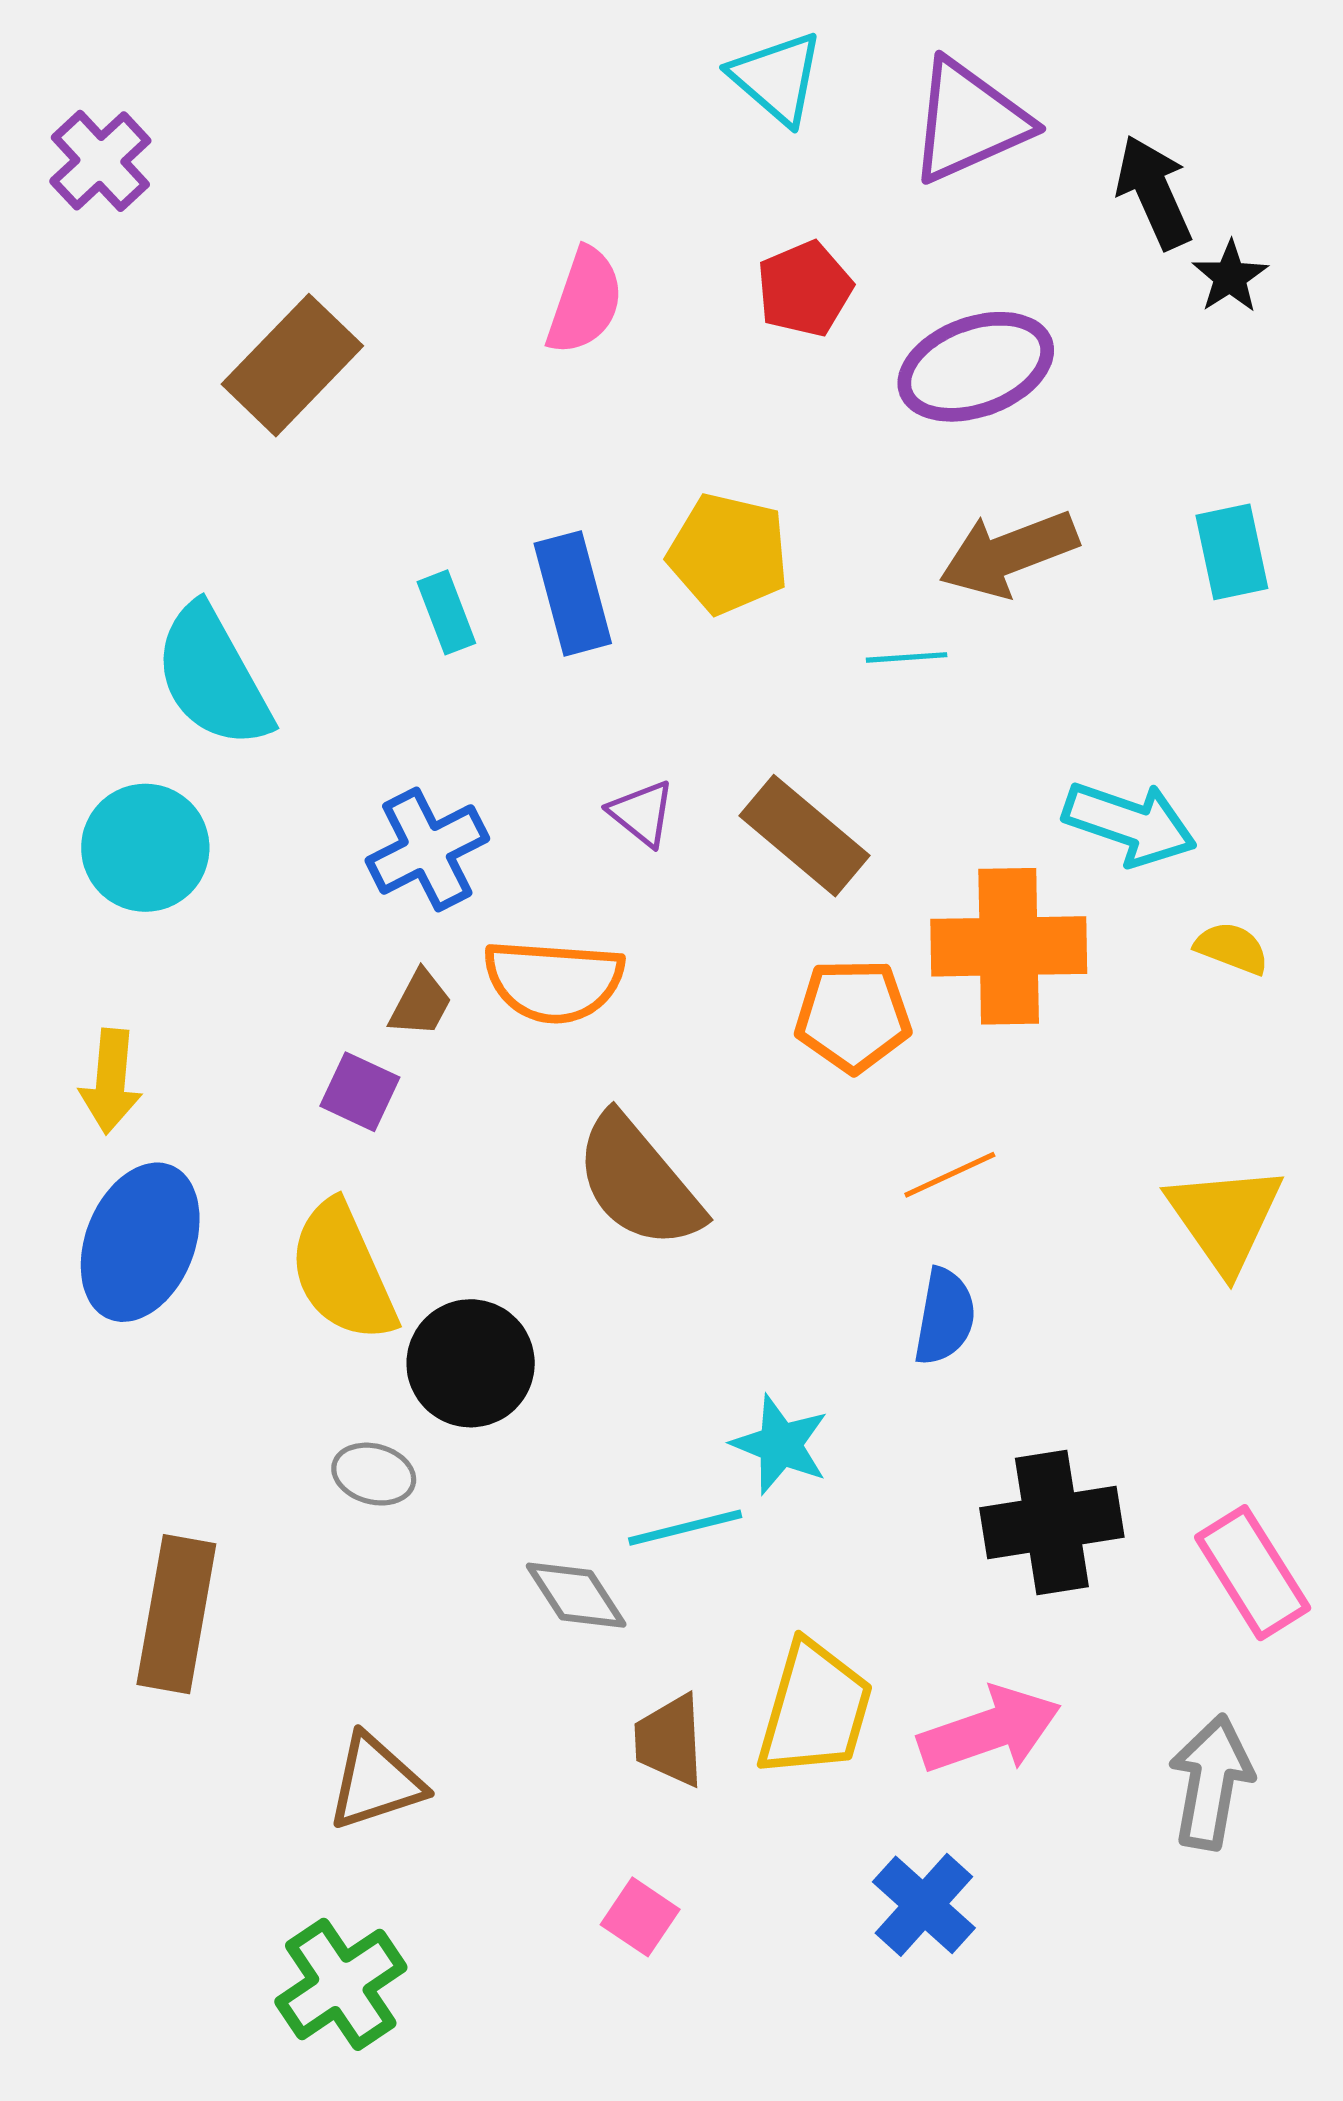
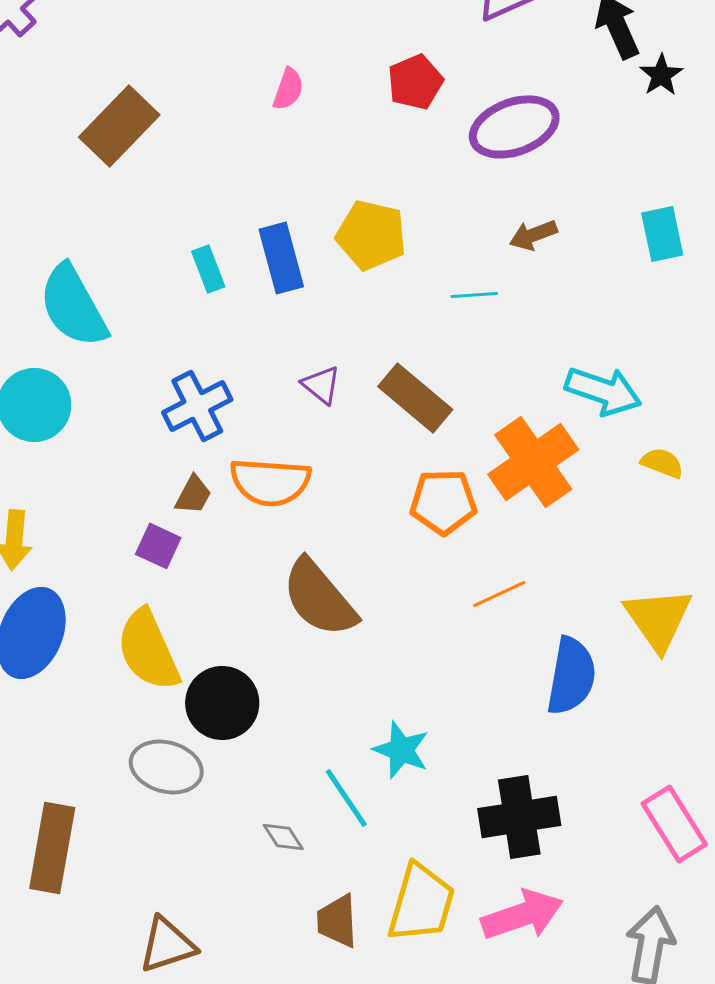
pink semicircle: (585, 301) -> (288, 89), size x0.7
brown arrow: (1009, 554) -> (533, 235), size x0.6
orange cross: (1009, 946) -> (533, 462), turned -34
blue semicircle: (945, 1317) -> (571, 676), moved, size x1.4
gray ellipse: (374, 1474) -> (166, 767), size x1.5
black cross: (1052, 1522) -> (519, 817), moved
cyan line: (685, 1528) -> (346, 798), turned 70
gray diamond: (576, 1595) -> (283, 837), size x0.7

